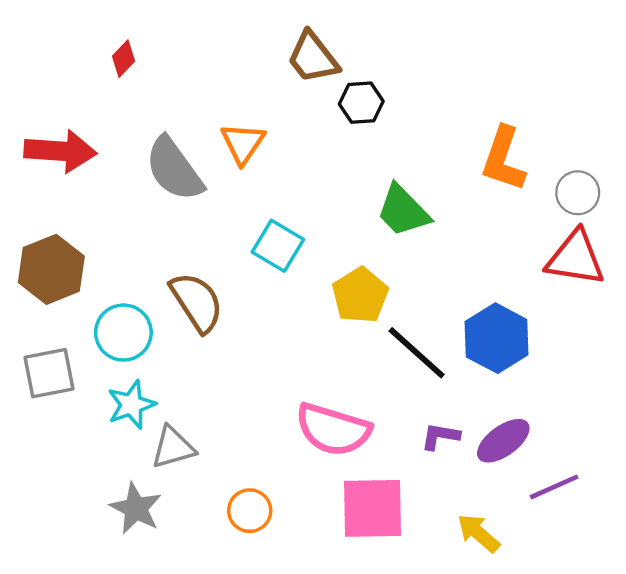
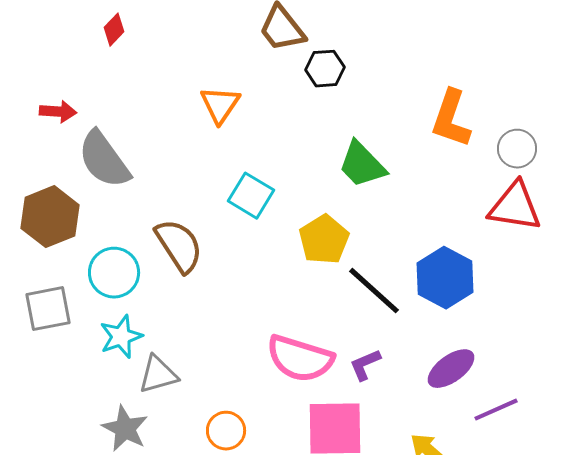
red arrow: (60, 151) -> (58, 112), size x0.6
gray semicircle: (174, 169) -> (104, 160), moved
purple L-shape: (440, 436) -> (365, 365), moved, turned -33

